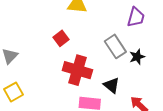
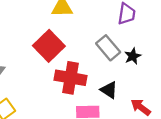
red square: (61, 38) -> (49, 46), size x1.8

